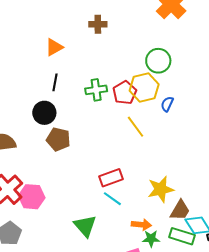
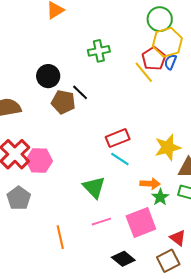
black line: (55, 82) -> (80, 92), moved, turned -54
yellow hexagon: (144, 87) -> (167, 42), moved
red pentagon: (125, 93) -> (154, 59), moved
yellow line: (135, 127) -> (144, 72), moved
green star: (151, 239) -> (160, 197), turned -30

